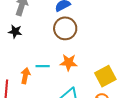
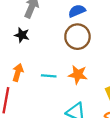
orange arrow: (25, 76) -> (18, 73), moved

